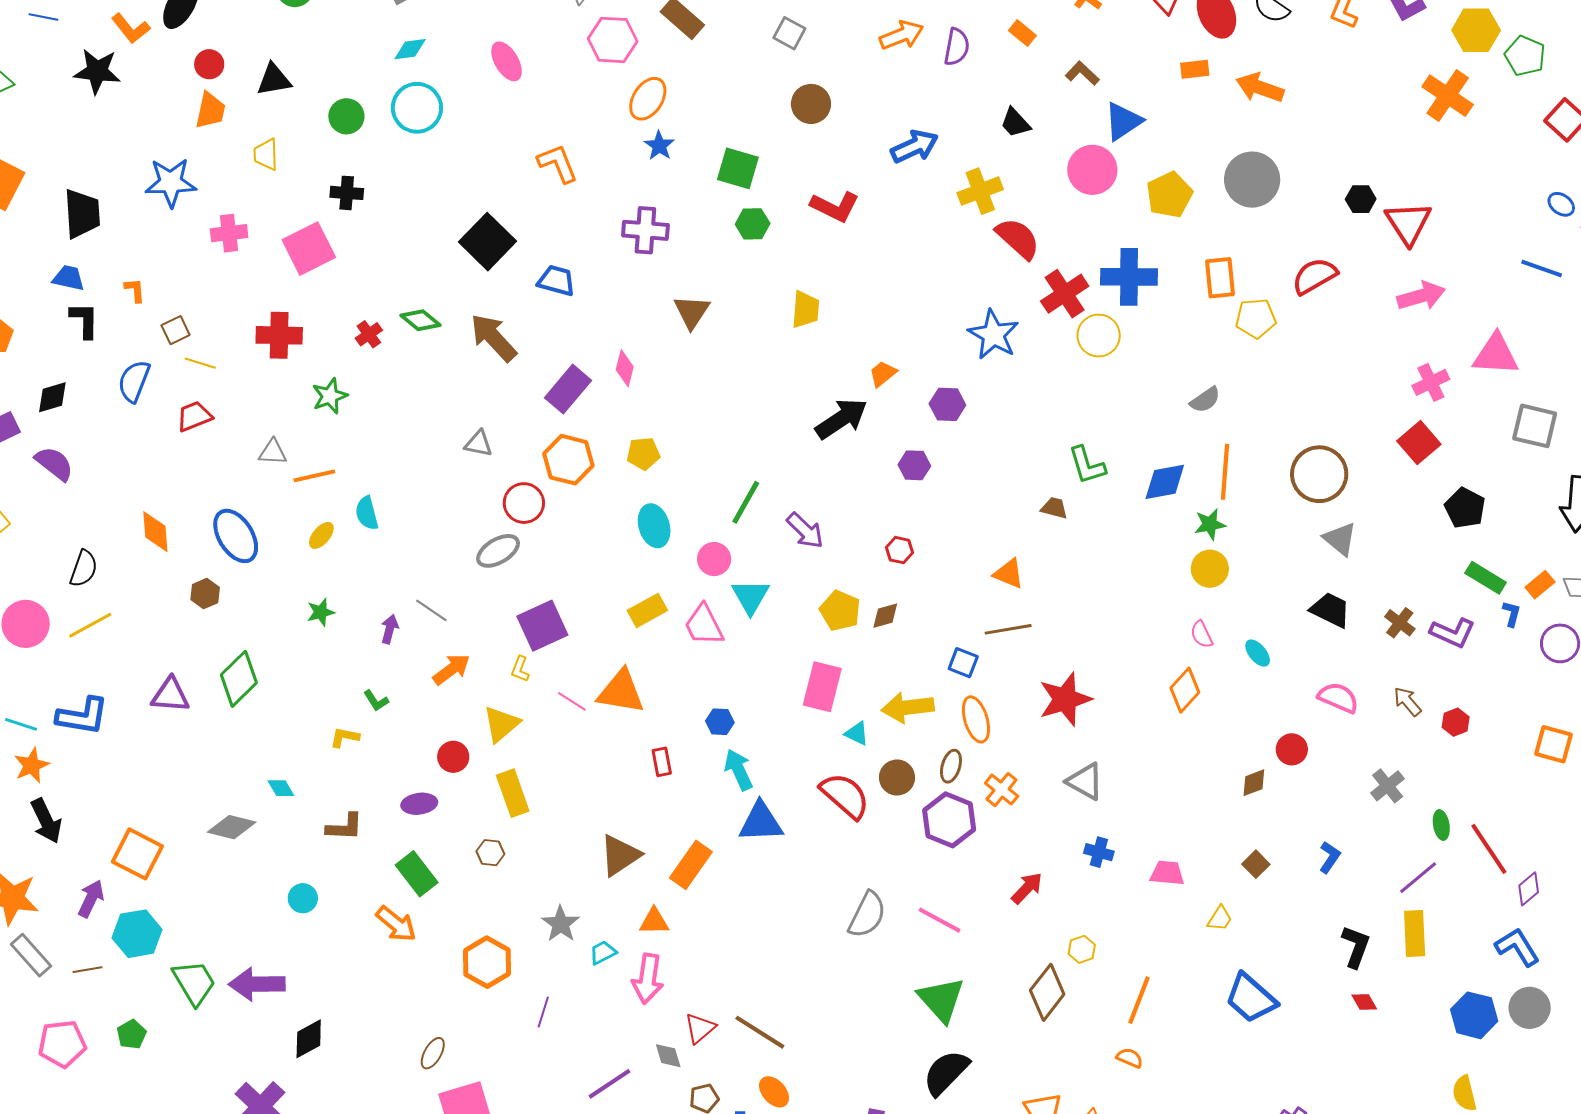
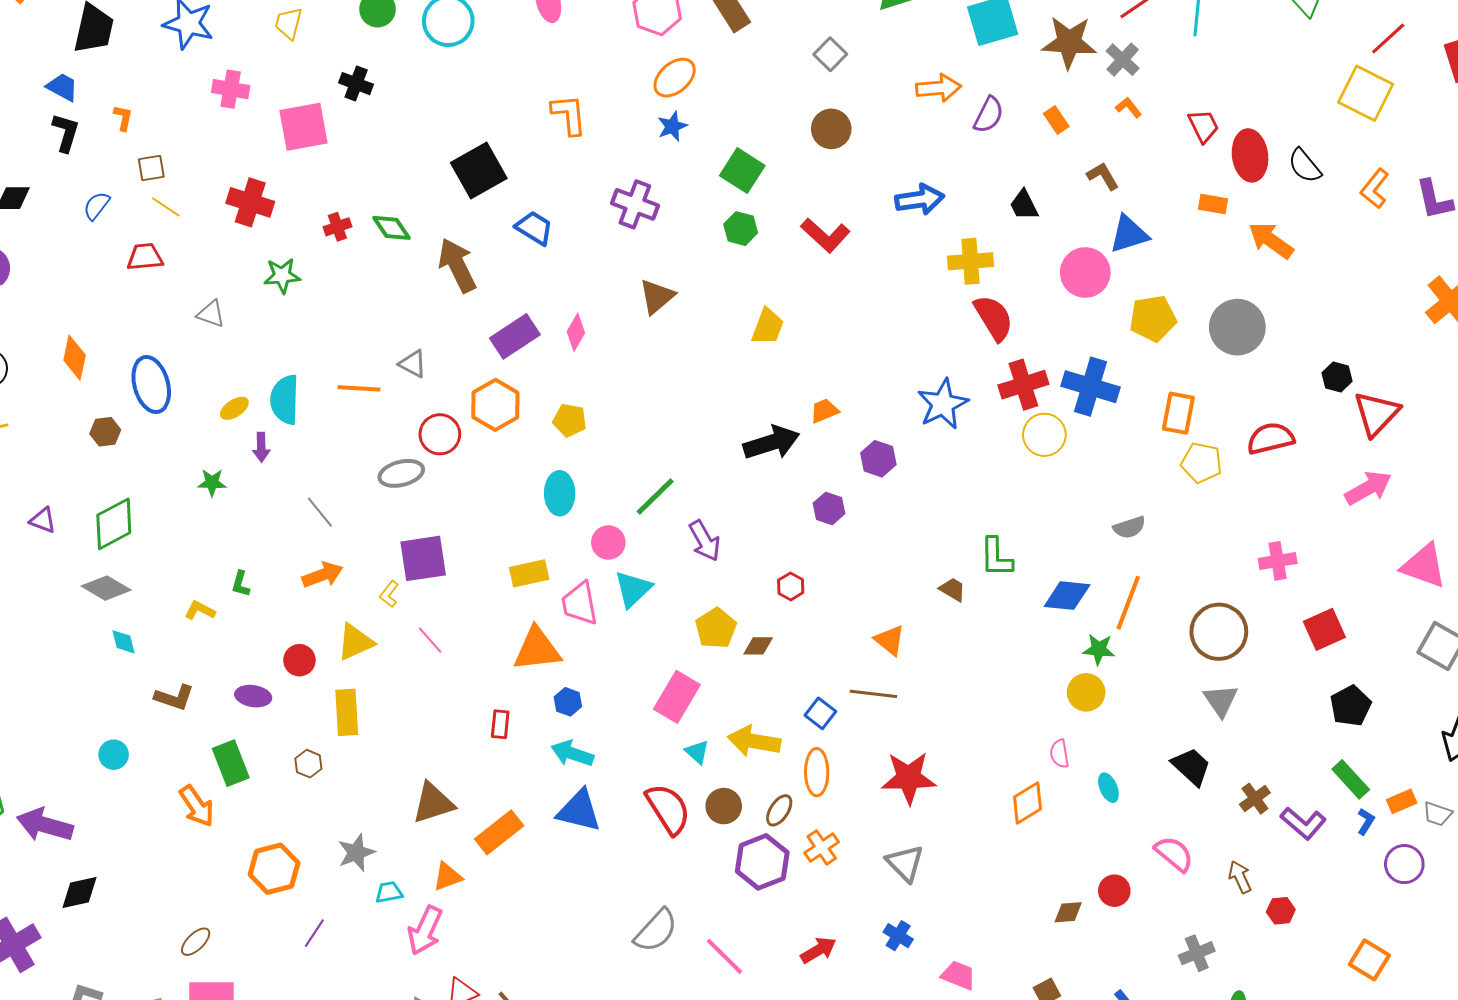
pink arrow: (1421, 296) -> (1368, 488), turned -30
blue semicircle: (134, 381) -> (97, 206), size x0.7
pink cross: (1431, 382) -> (1278, 561), moved
orange line: (314, 476) -> (359, 388), moved
cyan semicircle: (367, 513) -> (285, 400), size x1.4
purple arrow: (390, 629) -> (261, 447), moved, turned 148
orange triangle: (621, 692) -> (537, 649), moved, turned -32
purple triangle: (170, 695) -> (43, 520), size x0.7
green L-shape: (376, 701) -> (241, 584), turned 32
cyan arrow: (739, 770) -> (572, 754), turned -63
gray diamond: (232, 827) -> (106, 588), moved
orange triangle: (654, 921) -> (448, 877), turned -36

